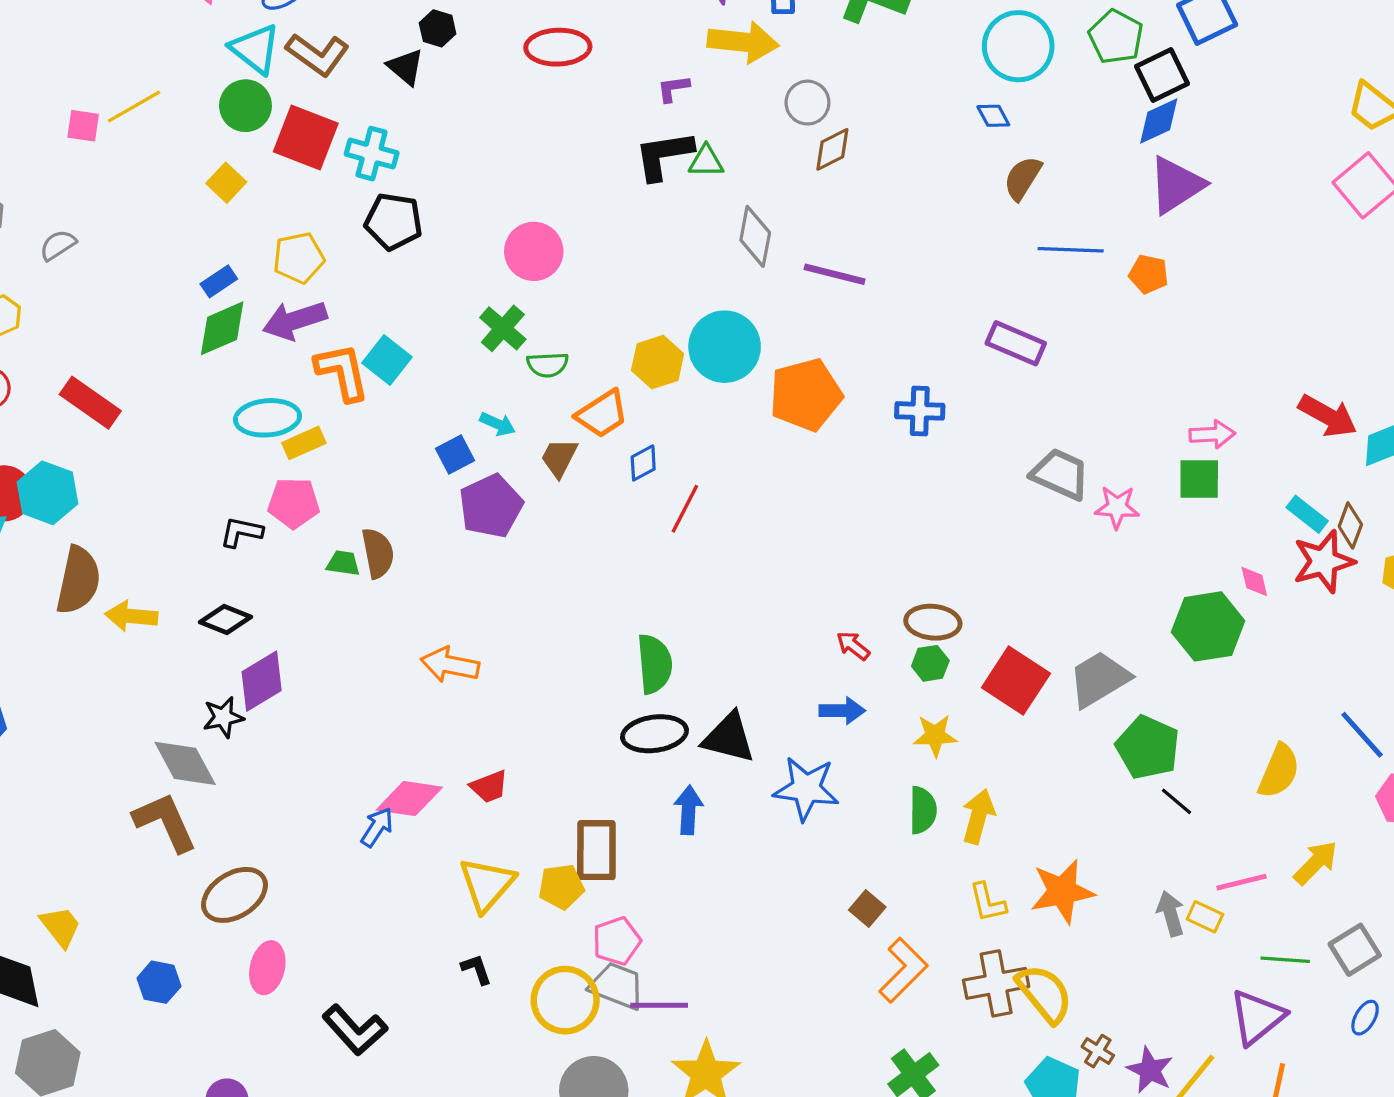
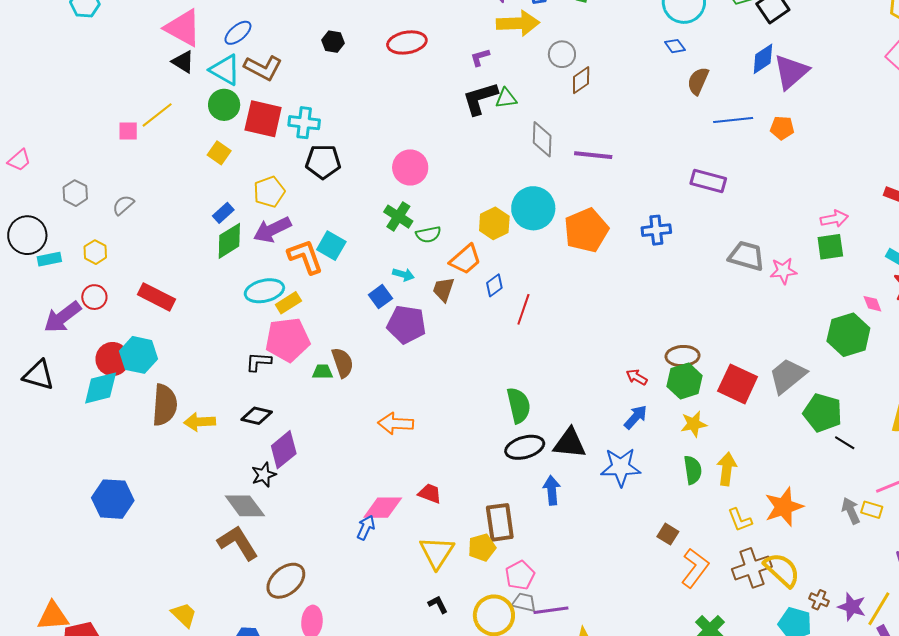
black triangle: (405, 67) -> (183, 62), moved
blue diamond: (1159, 121) -> (763, 59), moved
pink pentagon: (294, 503) -> (287, 340), size x1.4
purple pentagon: (491, 506) -> (406, 324), turned -30
green hexagon: (930, 663) -> (685, 381), size x1.6
blue arrow: (842, 711) -> (636, 417), turned -40
red trapezoid: (489, 787) -> (430, 493), turned -130
gray trapezoid: (617, 986) -> (524, 602), size x0.7

